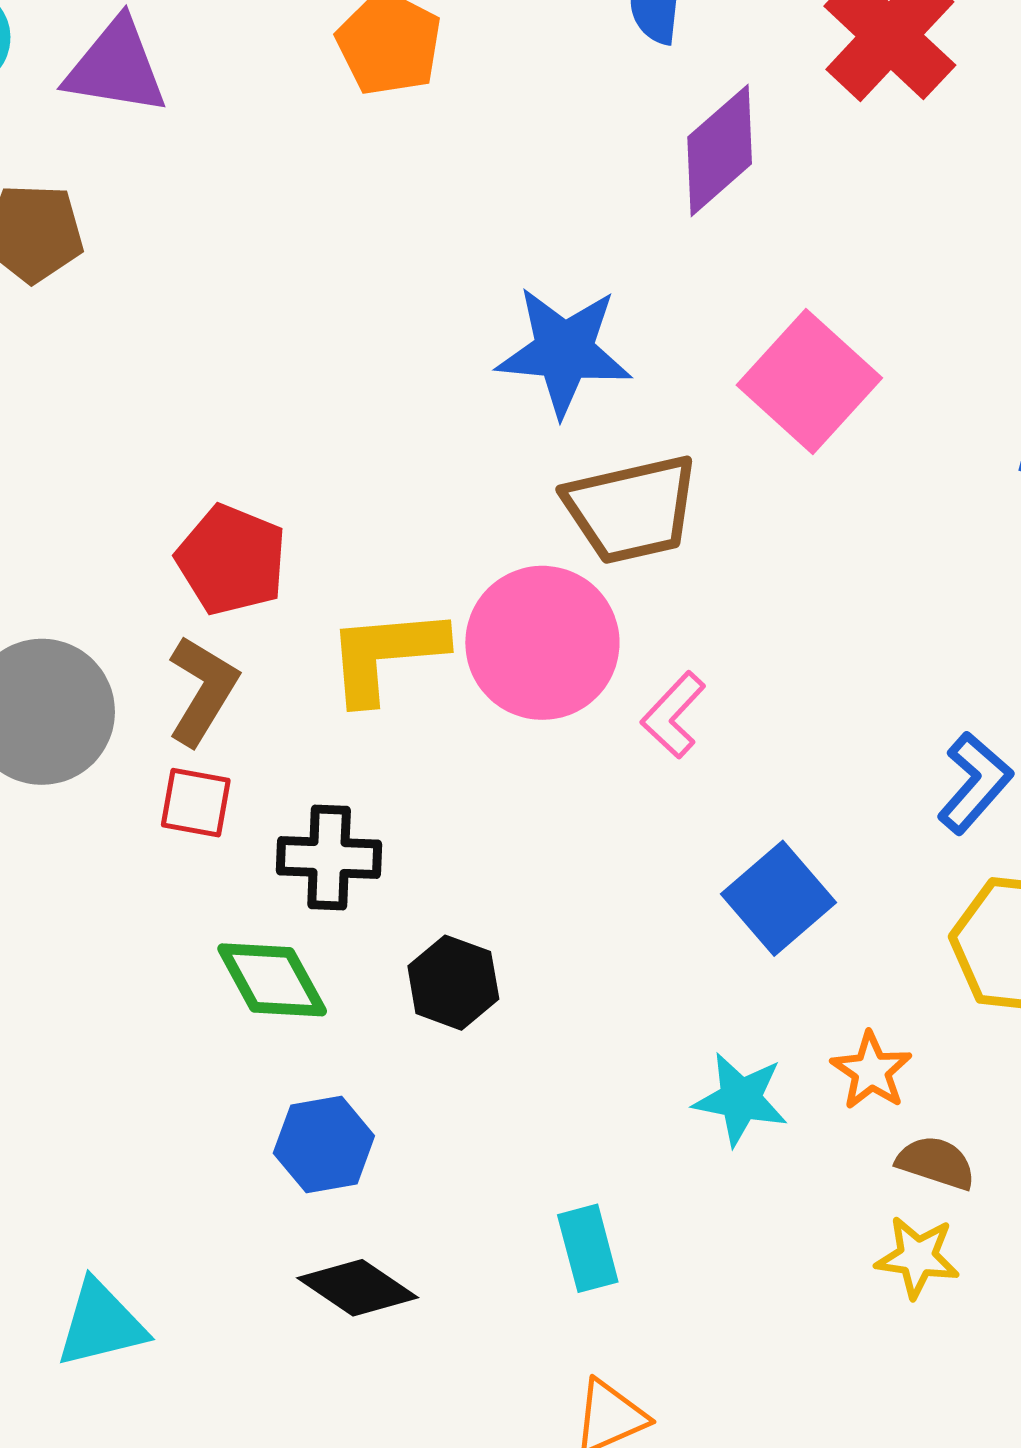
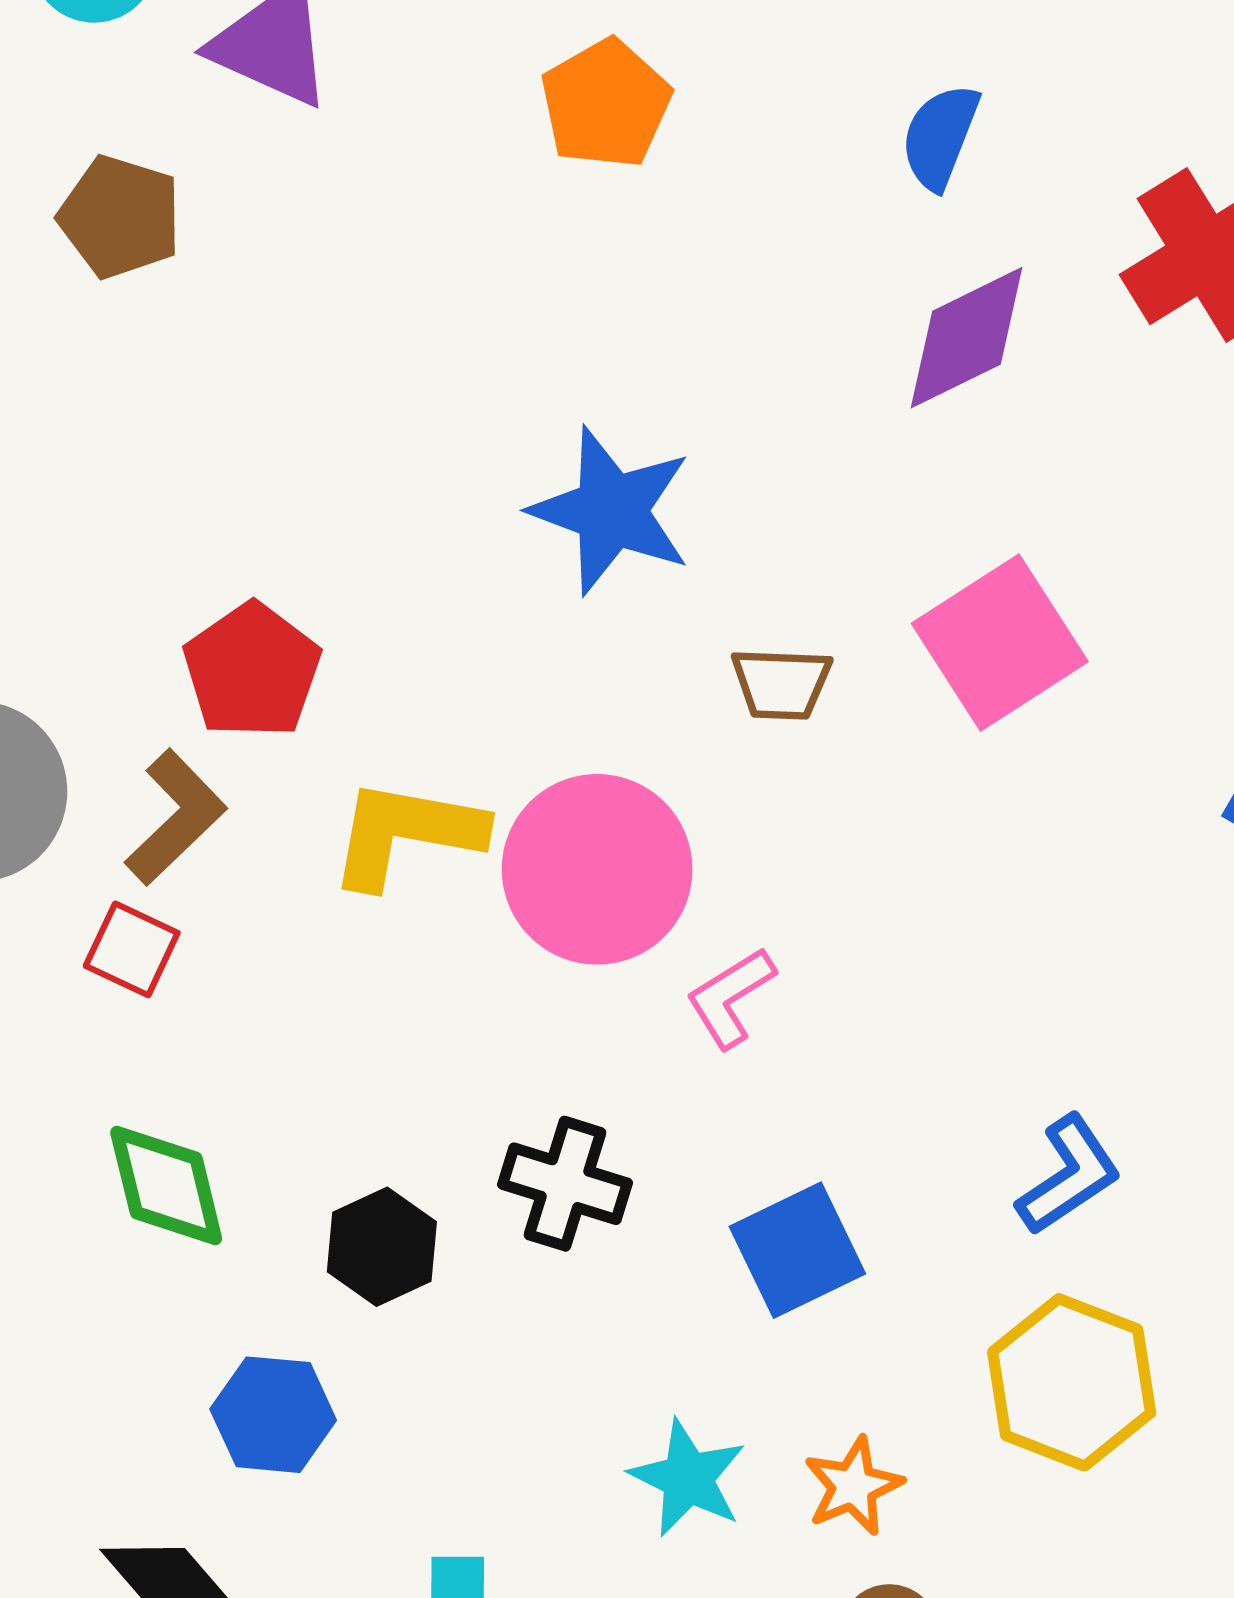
blue star: (564, 351) -> (611, 511), moved
brown trapezoid: (631, 509) -> (781, 684), moved, size x0.6
black cross: (329, 857) -> (565, 1184), moved
blue hexagon: (324, 1144) -> (273, 1415), moved

